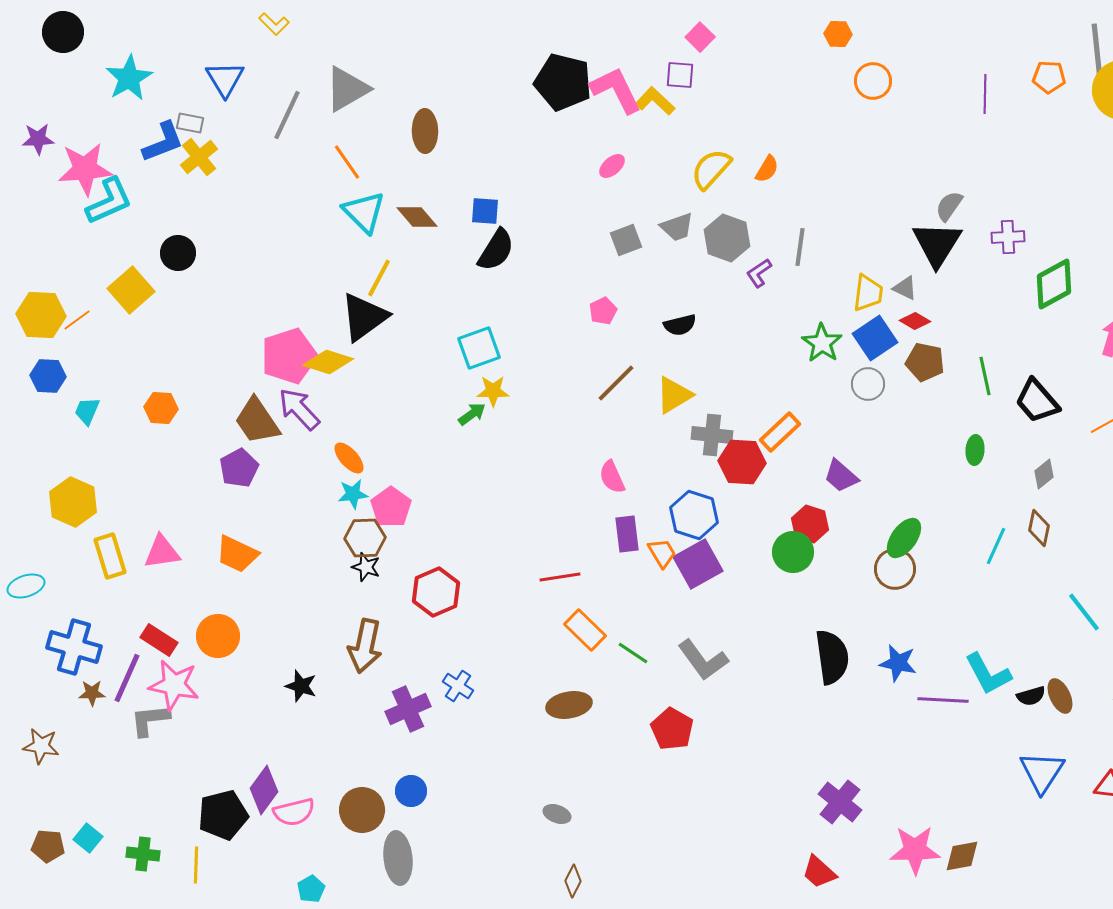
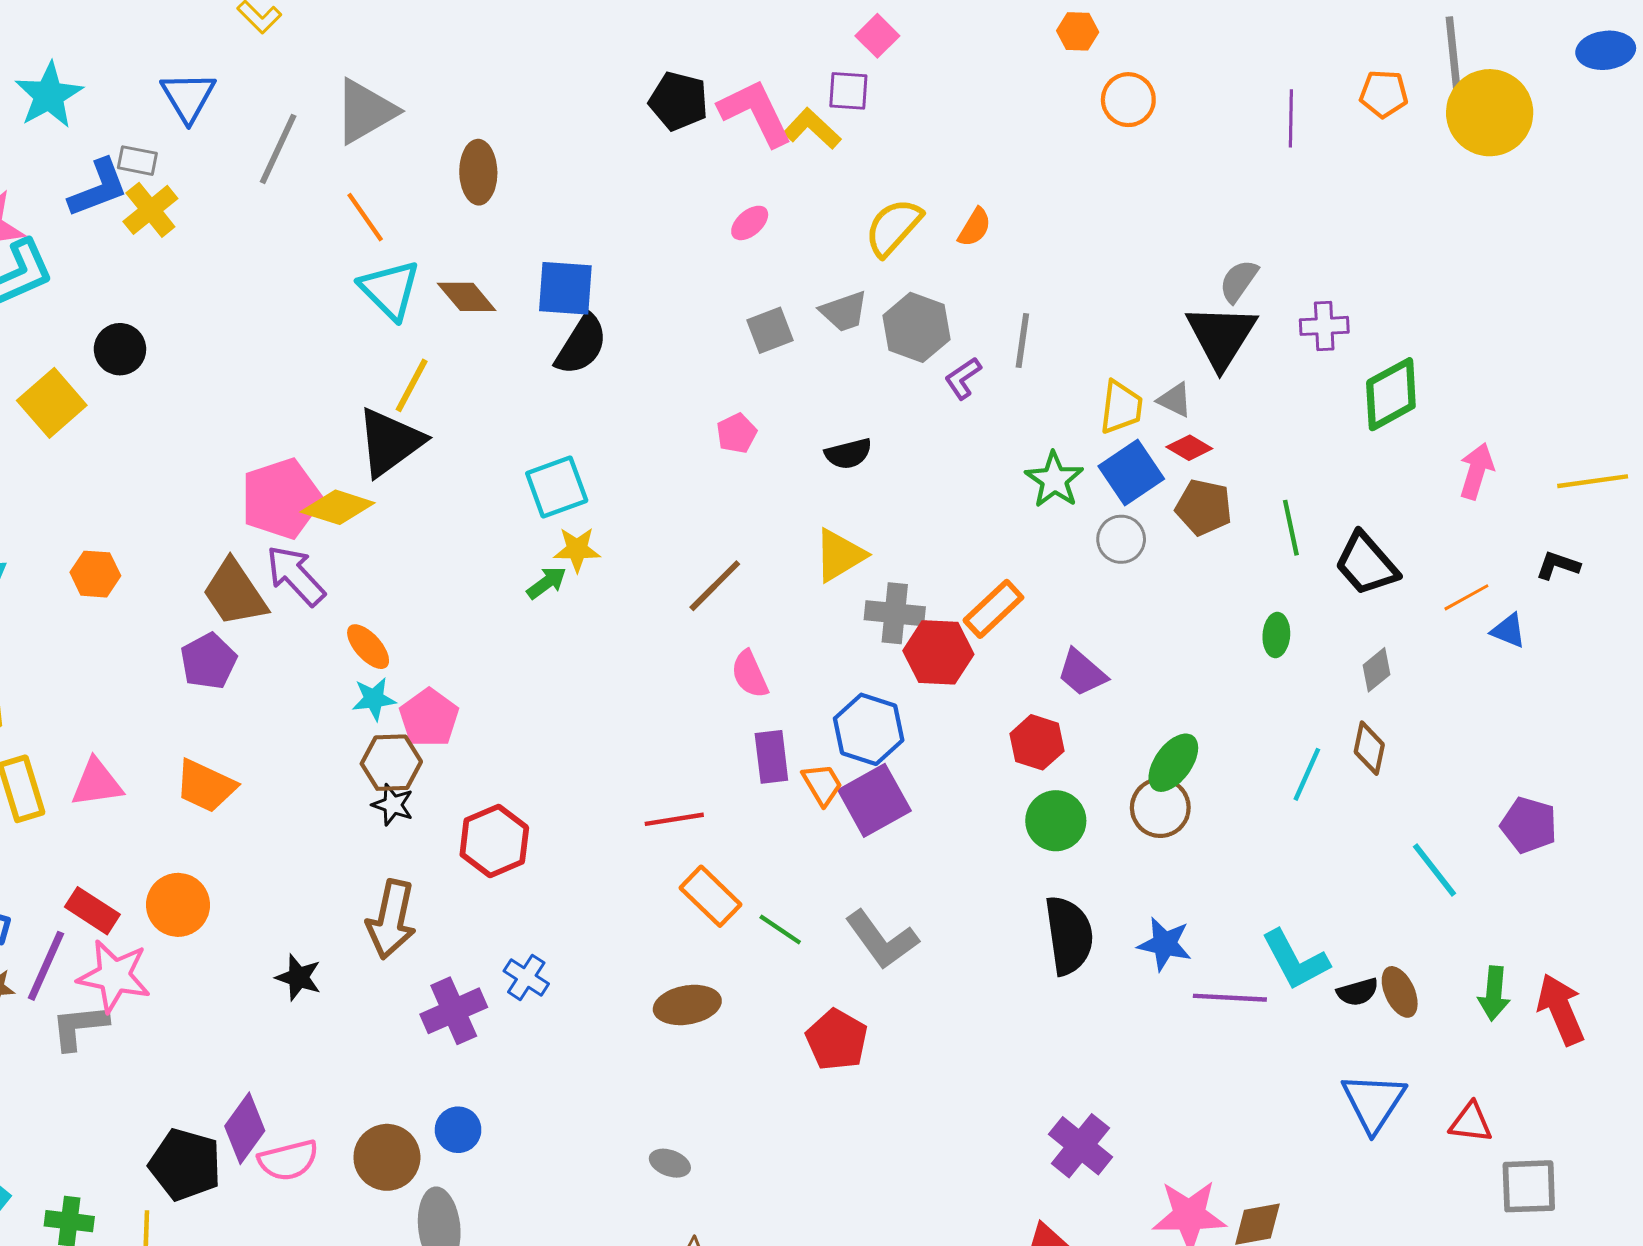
black pentagon: (563, 82) -> (679, 101), size x0.7
blue square: (485, 211) -> (565, 288), size x1.4
brown line: (616, 383) -> (715, 586), moved
green circle: (793, 552) -> (1056, 821), moved
black pentagon: (223, 815) -> (185, 1165), turned 30

